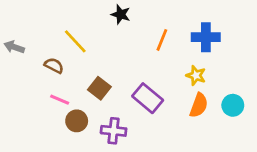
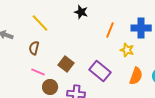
yellow line: (75, 41) -> (40, 23), moved
brown semicircle: (54, 66) -> (34, 48), turned -104
yellow star: (196, 75) -> (127, 50), moved

